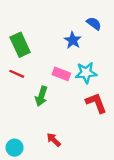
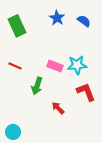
blue star: (73, 40) -> (57, 18), moved
green rectangle: (20, 45) -> (17, 26), moved
red arrow: (54, 140) -> (58, 108), moved

